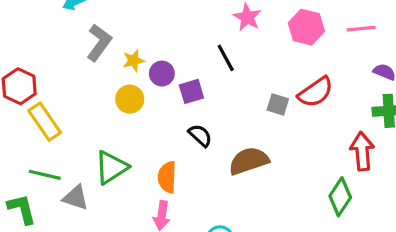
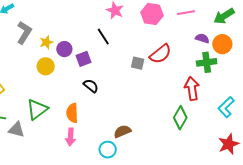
brown semicircle: (249, 161) -> (122, 131), moved, size x0.7

